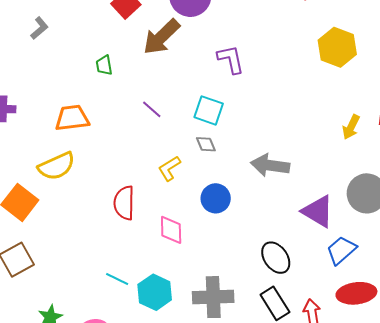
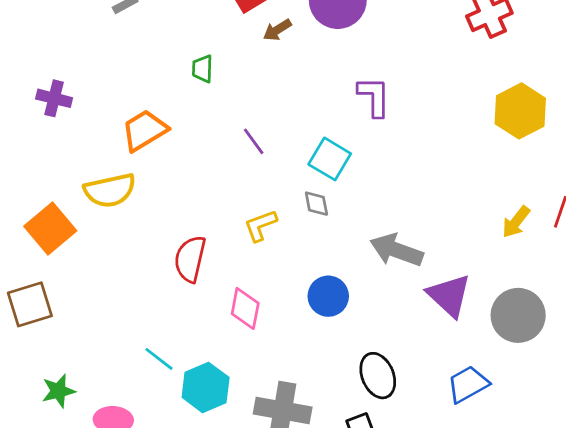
brown arrow: (161, 37) -> (277, 30), moved, size x0.5
orange trapezoid: (72, 118) -> (144, 130), turned -36
blue circle: (216, 198) -> (328, 296), moved
purple triangle: (318, 211) -> (449, 295), moved

